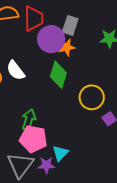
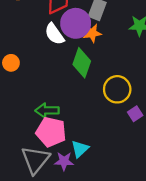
white semicircle: (16, 70) -> (54, 34), moved
green arrow: (29, 120) -> (47, 110), turned -110

